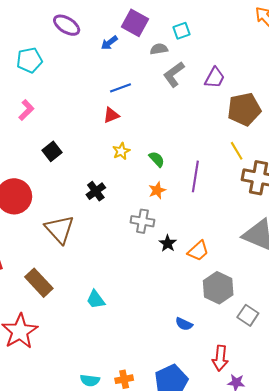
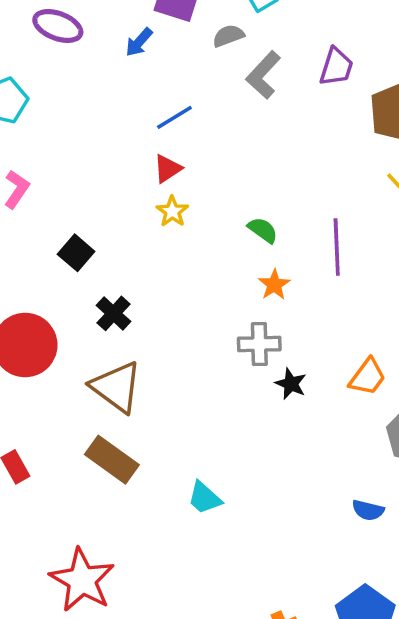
yellow star: (121, 151) -> (172, 211), moved
black cross: (96, 191) -> (114, 313), moved
black star: (168, 243) -> (291, 384), moved
brown rectangle: (39, 283) -> (112, 460), moved

